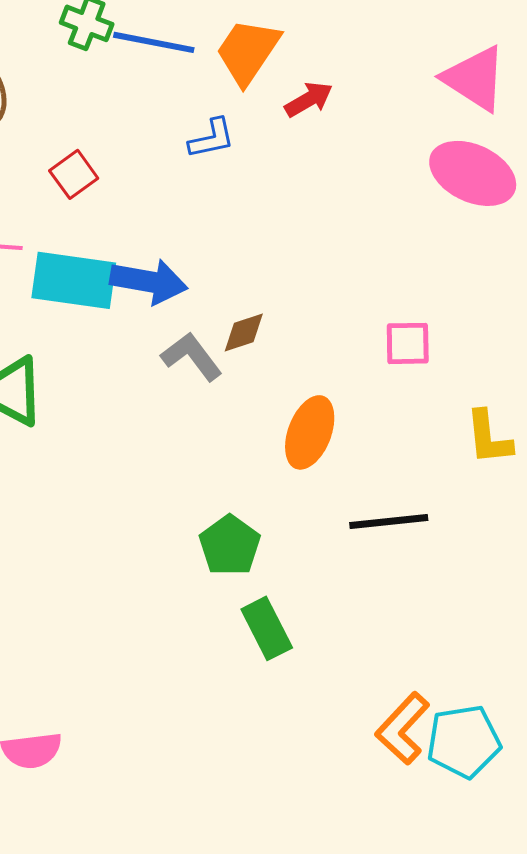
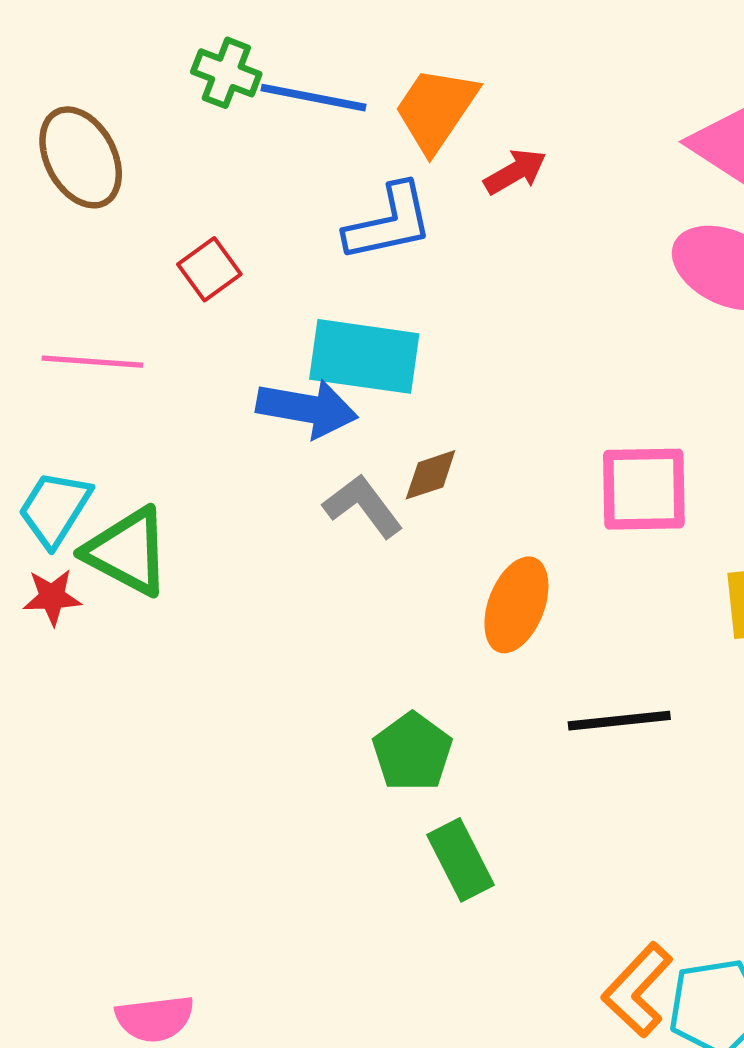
blue L-shape: (212, 138) -> (389, 222), size x1.5
cyan rectangle: (74, 280) -> (364, 356), moved
pink square: (408, 343) -> (644, 489), size x1.5

